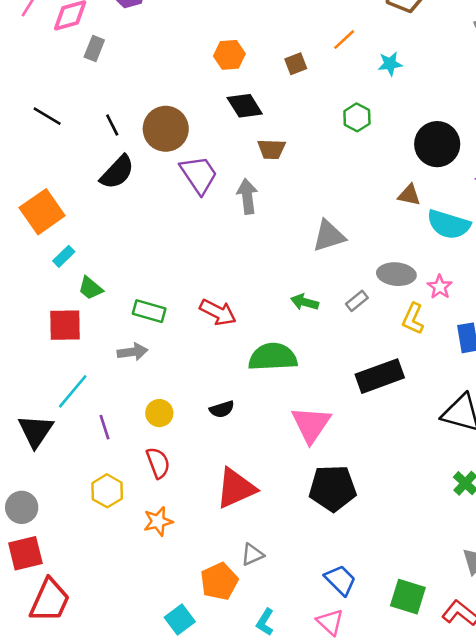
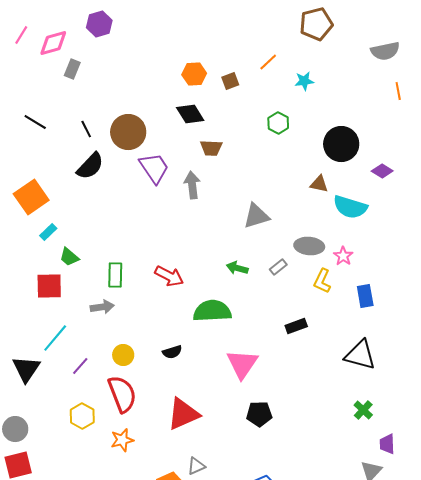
orange hexagon: (229, 55) -> (194, 74), moved
green rectangle: (149, 311) -> (115, 275), turned 75
black rectangle: (380, 376) -> (296, 326), size x0.6
purple line: (105, 427) -> (80, 366), turned 60
red semicircle: (158, 463) -> (122, 394), size x1.5
black pentagon: (333, 488) -> (259, 414), size x0.7

